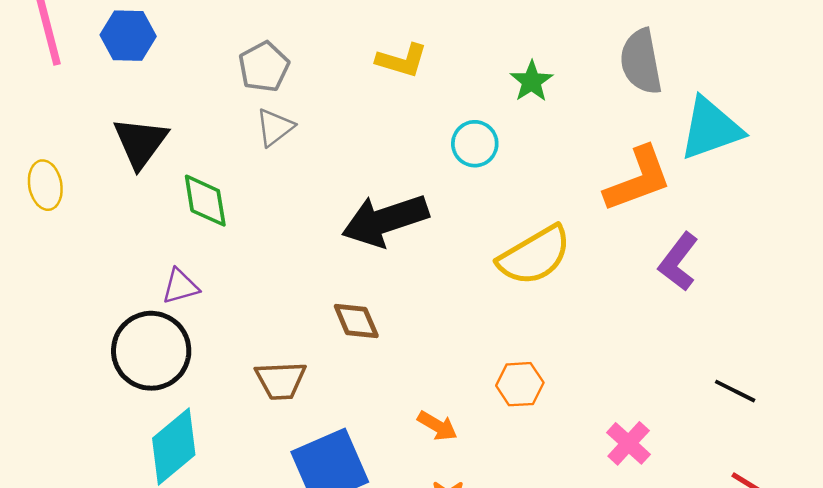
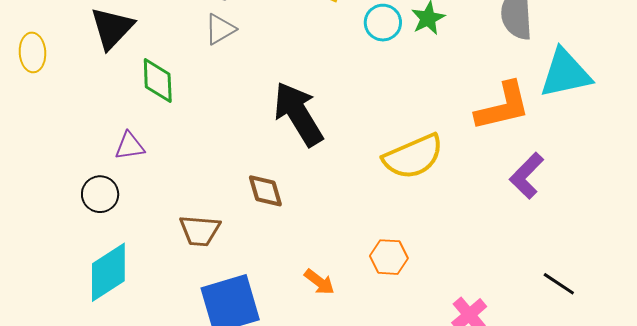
cyan circle: (475, 144) -> (383, 23), moved
black arrow: (385, 220) -> (298, 114), turned 70
black circle: (151, 351) -> (100, 194), size x0.6

